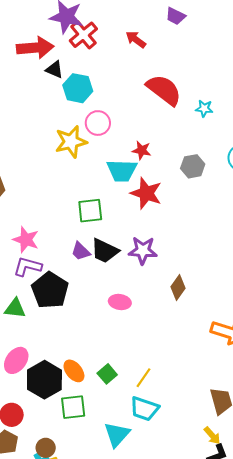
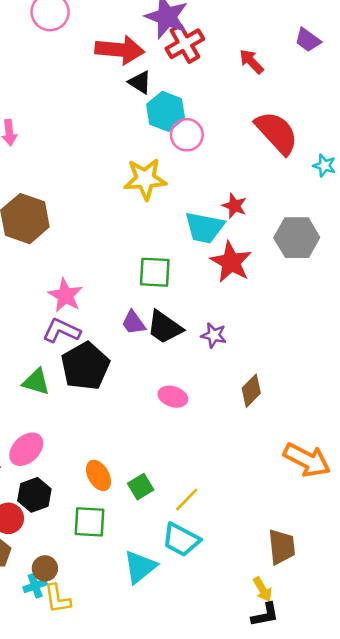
pink circle: (98, 123) -> (187, 135), moved
gray hexagon: (193, 166) -> (297, 238), size x1.4
purple star: (143, 251) -> (214, 335), size x0.7
black hexagon: (44, 380) -> (34, 495), moved, size x0.7

